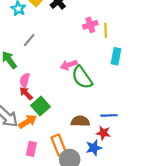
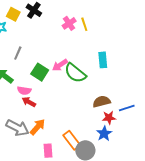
cyan rectangle: (116, 56) -> (103, 60), moved
pink semicircle: (25, 80) -> (24, 90), turned -80
green square: (40, 106) -> (40, 72), moved
blue line: (109, 115) -> (127, 108), moved
brown semicircle: (80, 121) -> (102, 102), moved

